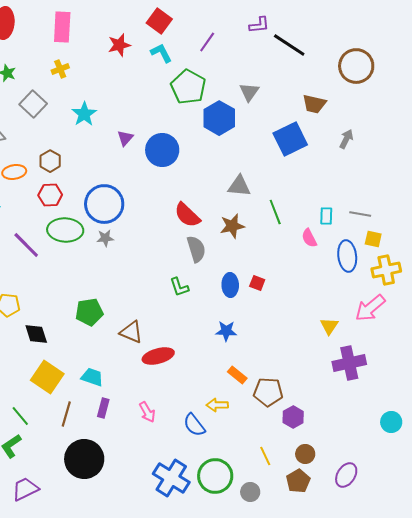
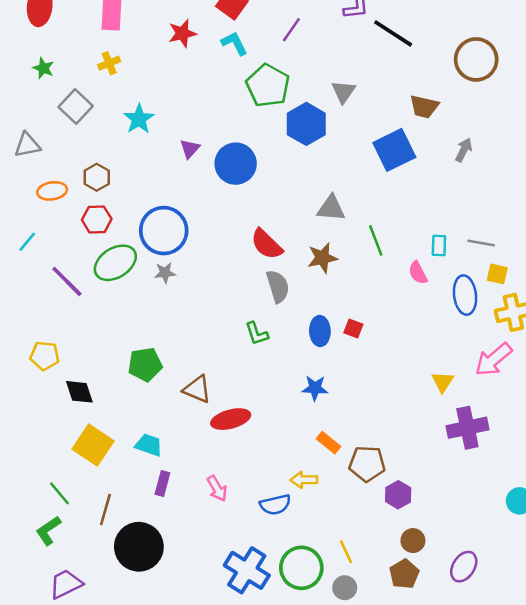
green ellipse: (65, 230) -> (115, 263), turned -36
brown line: (66, 414) -> (105, 510), moved
blue semicircle: (194, 425) -> (275, 505), turned -65
yellow line: (265, 456) -> (346, 552), moved

